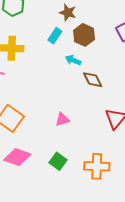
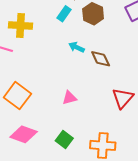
cyan arrow: (73, 60) -> (77, 47), moved

